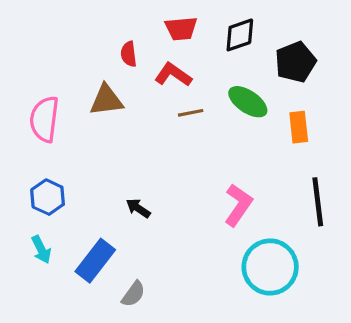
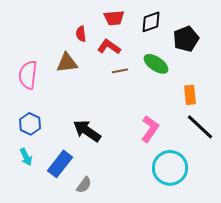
orange rectangle: (299, 127) -> (190, 95), moved
black line: (318, 202) -> (200, 127), turned -40
black arrow: (138, 208) -> (87, 131), size x1.8

